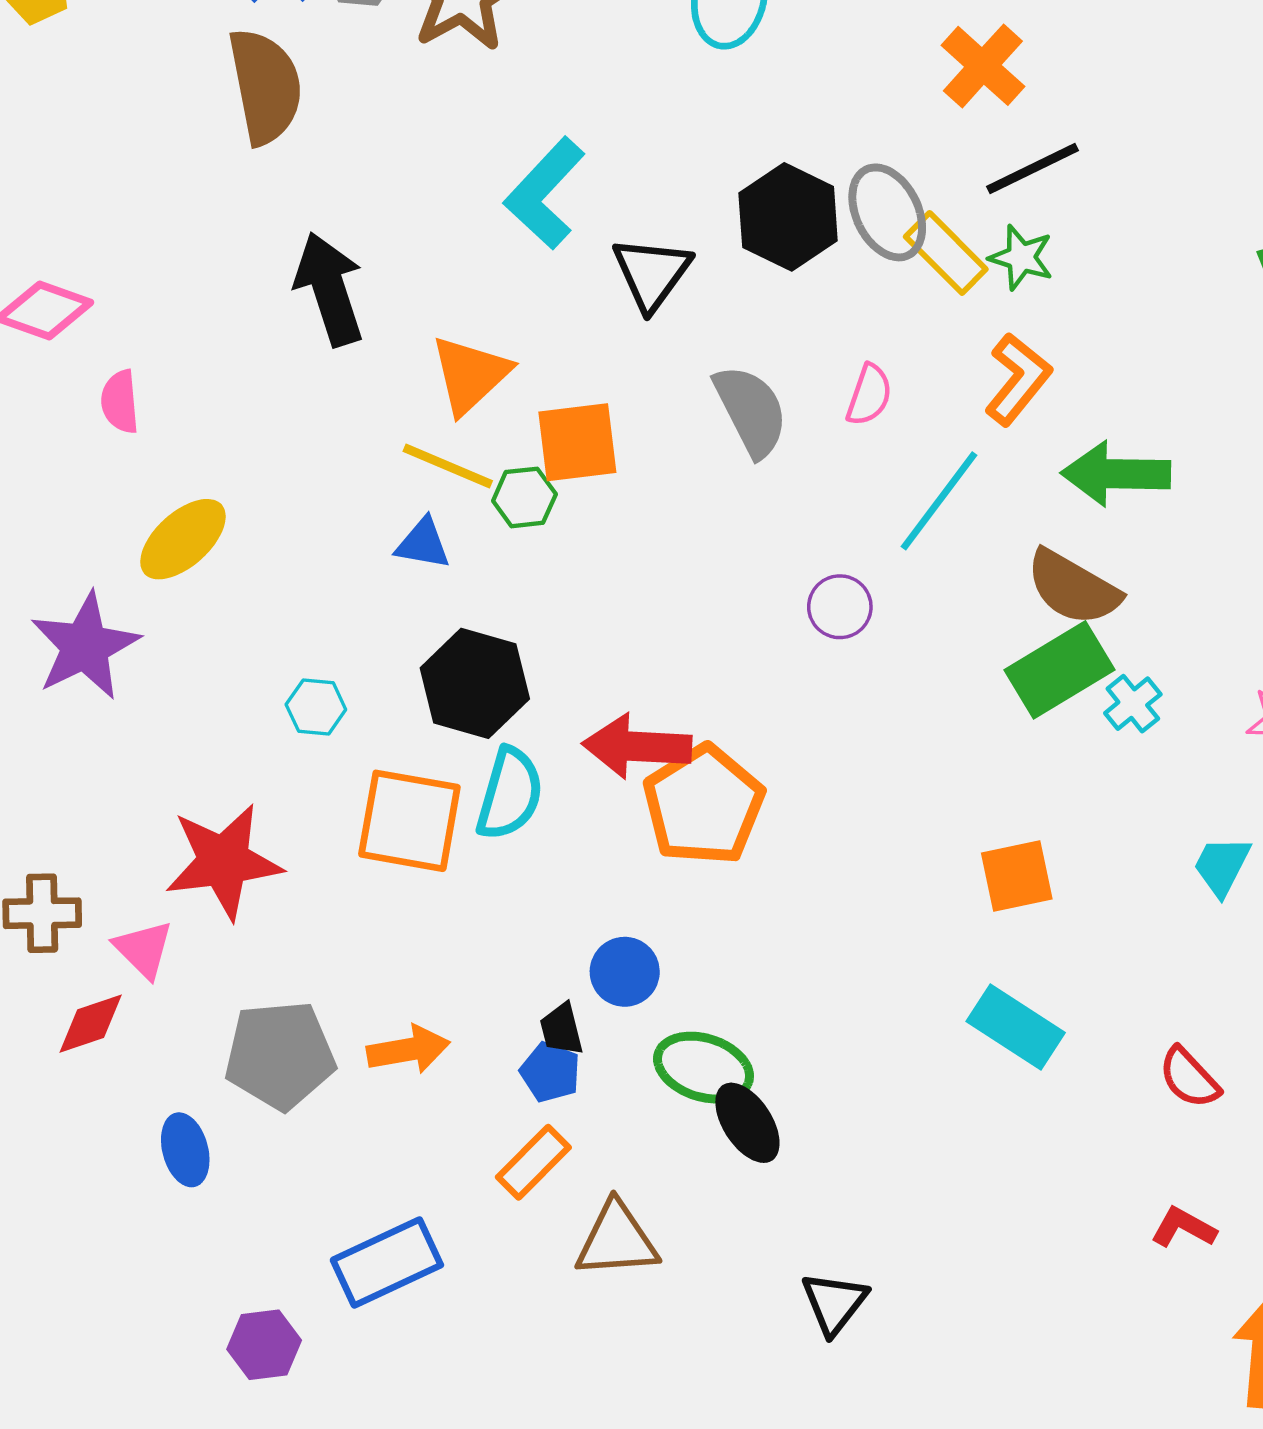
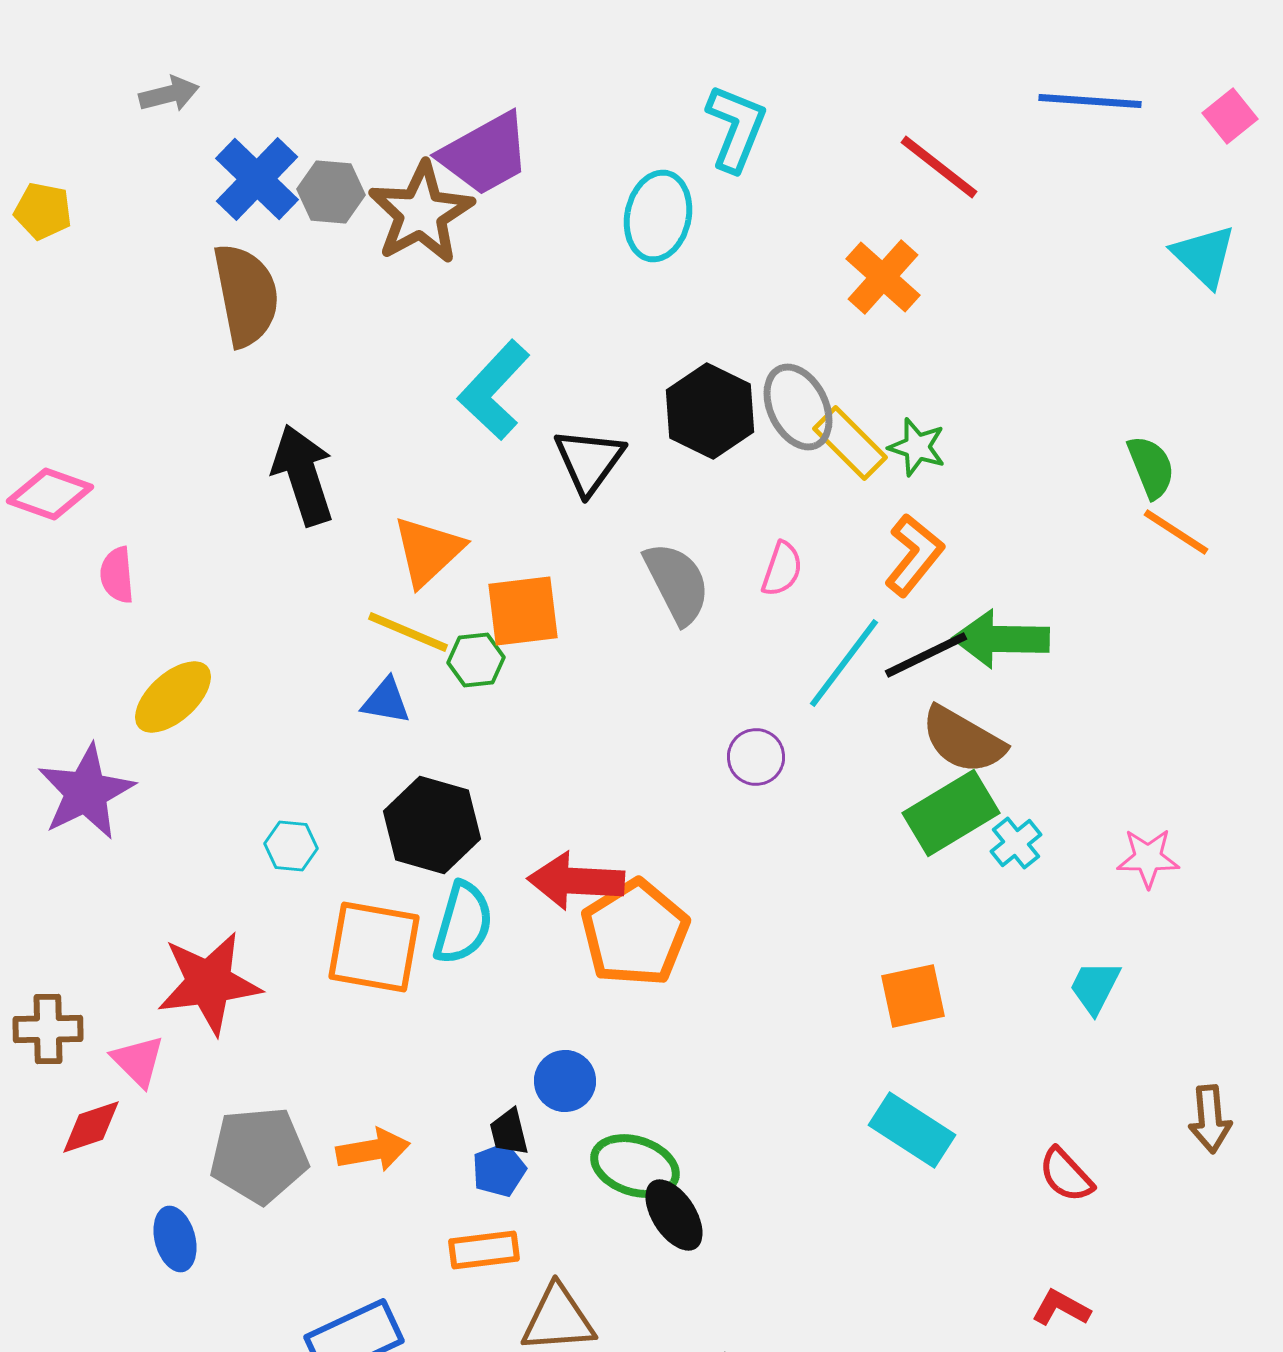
black line: (1033, 168) -> (926, 655), moved
blue pentagon: (550, 1072) -> (499, 1170), turned 30
orange rectangle: (533, 1162) -> (484, 1250), turned 38

